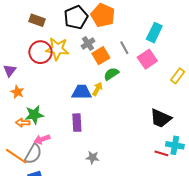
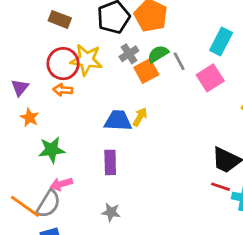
green semicircle: (111, 74) -> (158, 54), moved
orange arrow: (23, 123) -> (63, 90), moved
red line: (161, 153) -> (220, 187), moved
gray star: (93, 158) -> (111, 212), moved

